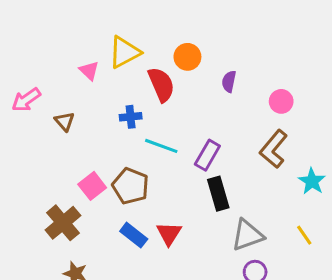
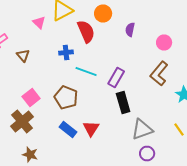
pink square: (92, 186) -> (31, 98), moved

